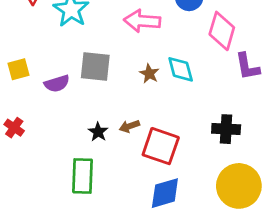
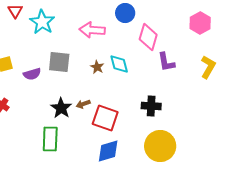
black star: (98, 132) -> (61, 108), size x1.5

